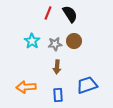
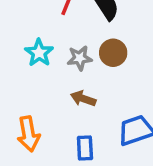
brown arrow: (57, 67) -> (83, 99), turned 104
orange arrow: (26, 87) -> (28, 134), turned -96

